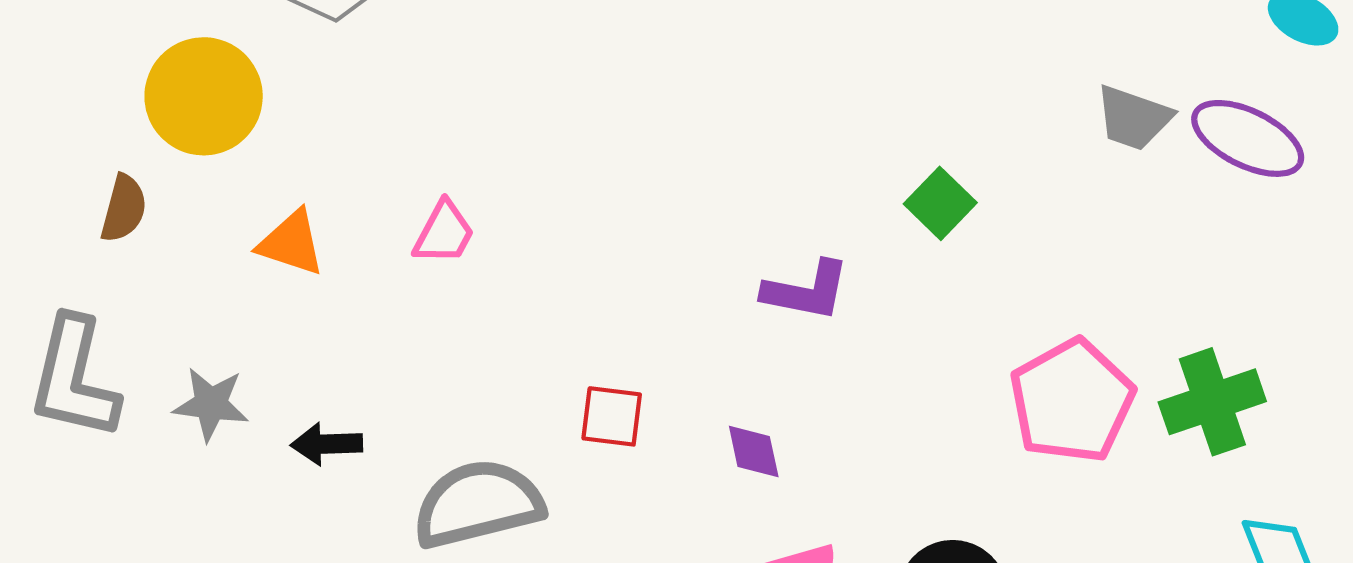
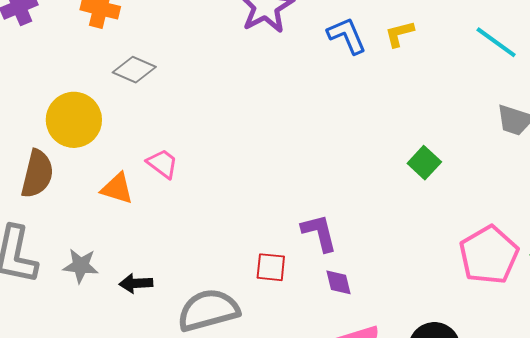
brown semicircle: (124, 209) -> (37, 174), size x1.5
pink trapezoid: (444, 233) -> (162, 164), moved, turned -80
purple L-shape: (806, 291) -> (319, 233), moved, turned -114

